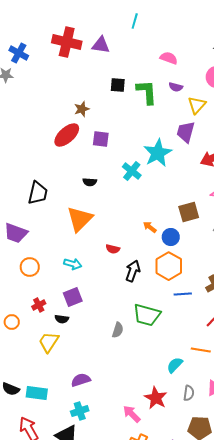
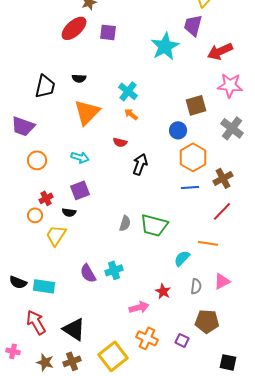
cyan cross: (132, 171) -> (128, 91), moved
black semicircle: (90, 182) -> (79, 78), moved
orange arrow: (150, 227) -> (131, 114), moved
orange hexagon: (169, 266) -> (193, 157), moved
green trapezoid: (147, 315) -> (154, 225), moved
orange circle: (12, 322) -> (35, 215), moved
purple semicircle: (81, 380) -> (88, 273), turned -102
red star: (156, 398) -> (163, 291), size x0.7
cyan cross: (80, 411) -> (114, 270), moved
pink arrow: (132, 414) -> (139, 307), turned 120

